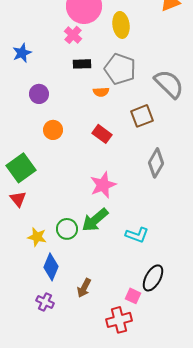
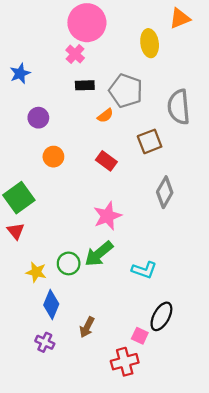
yellow ellipse: (121, 25) -> (150, 43), moved
gray semicircle: (169, 84) -> (179, 107), turned -140
orange semicircle: (101, 92) -> (105, 116), turned -35

